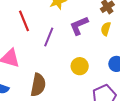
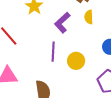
purple line: (49, 37) -> (53, 52), moved

